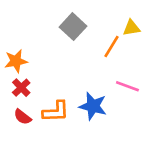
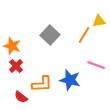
gray square: (73, 27) -> (50, 35), moved
orange star: (16, 61) -> (12, 46), turned 30
red semicircle: (23, 117) -> (21, 97), moved

